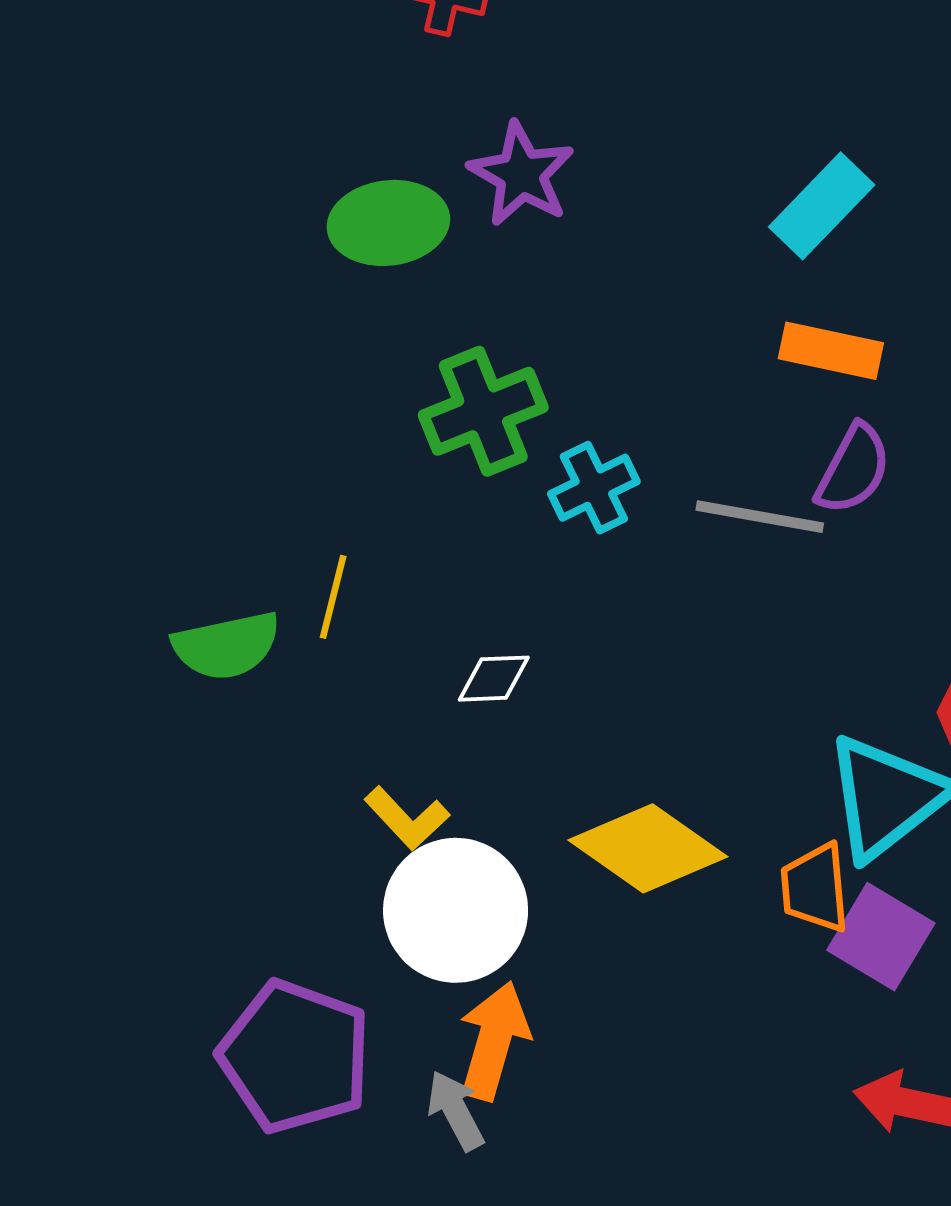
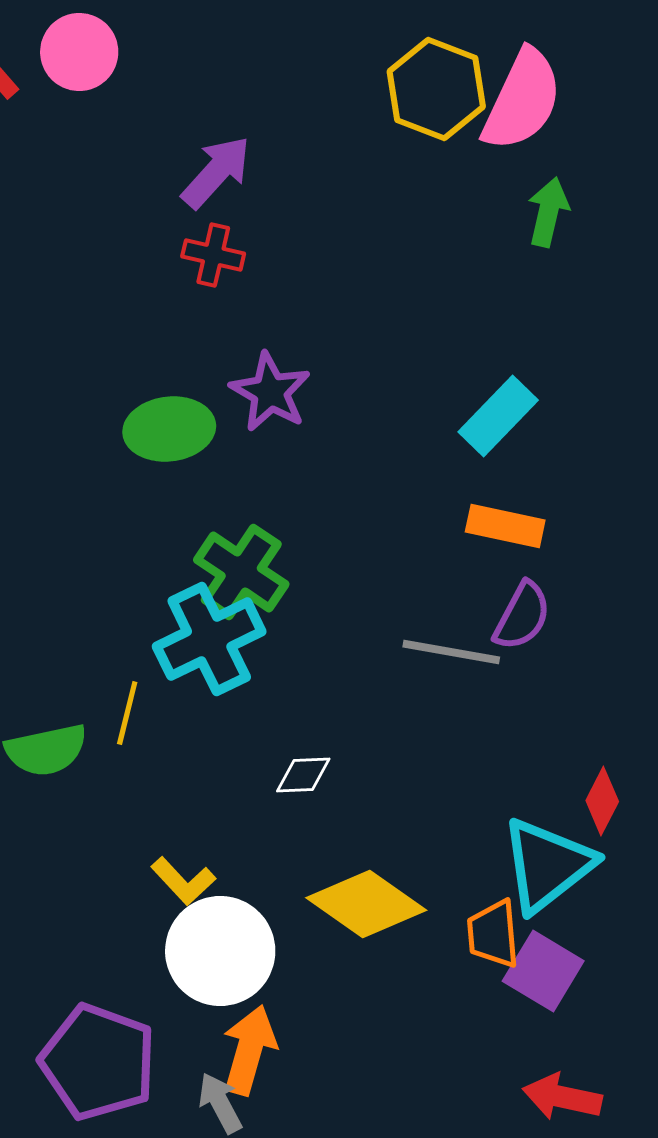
green cross: (483, 411) -> (241, 572), turned -34
cyan cross: (594, 488) -> (209, 639), moved, size x1.6
white diamond: (494, 679) -> (303, 775), moved

